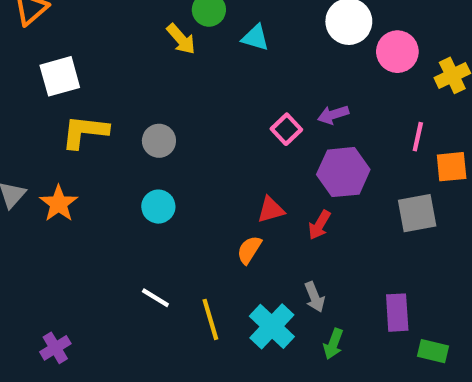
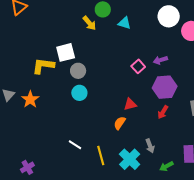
white square: (60, 76) -> (66, 52), moved
cyan circle: (158, 207) -> (79, 93), moved
red arrow: (319, 225) -> (163, 112), moved
green arrow: (333, 344) -> (166, 166), moved, turned 40

